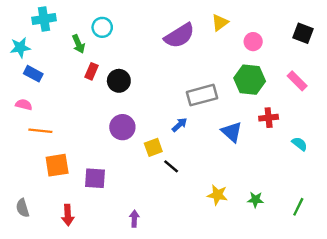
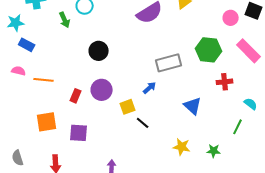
pink circle: (253, 42) -> (231, 18), moved
red rectangle: (92, 71) -> (76, 96), moved
pink rectangle: (297, 81) -> (249, 51), size x1.4
orange line: (40, 131) -> (44, 80), moved
blue triangle: (232, 132) -> (193, 106), moved
green line: (298, 207) -> (238, 127), moved

